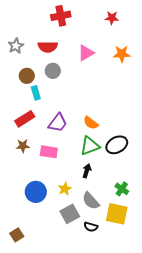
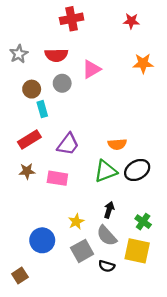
pink triangle: (86, 53) -> (91, 69), moved
orange semicircle: (91, 123) -> (117, 144), moved, turned -42
black arrow: (87, 171) -> (109, 210), moved
blue circle: (36, 192) -> (42, 240), moved

